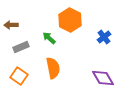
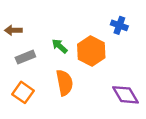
orange hexagon: (70, 20) -> (91, 51), moved
blue cross: (104, 37) -> (119, 25), moved, turned -32

